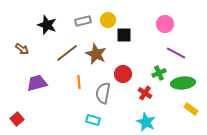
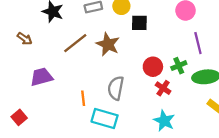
purple line: (176, 53) -> (198, 43), turned 48
red circle: (123, 74) -> (153, 67), moved
orange line: (79, 82) -> (83, 98), moved
cyan rectangle: (93, 120) -> (105, 118), size x1.6

